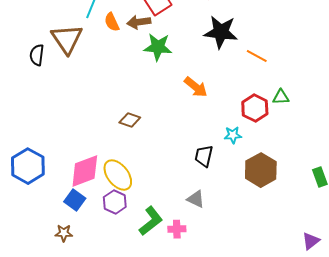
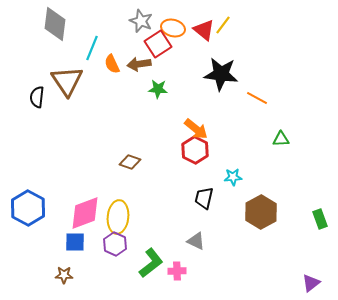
green star: (158, 47) -> (158, 89), size x0.7
red hexagon: (255, 108) -> (195, 150), moved
yellow ellipse: (118, 175) -> (118, 217), turned 44
blue square: (75, 200) -> (75, 242), turned -35

